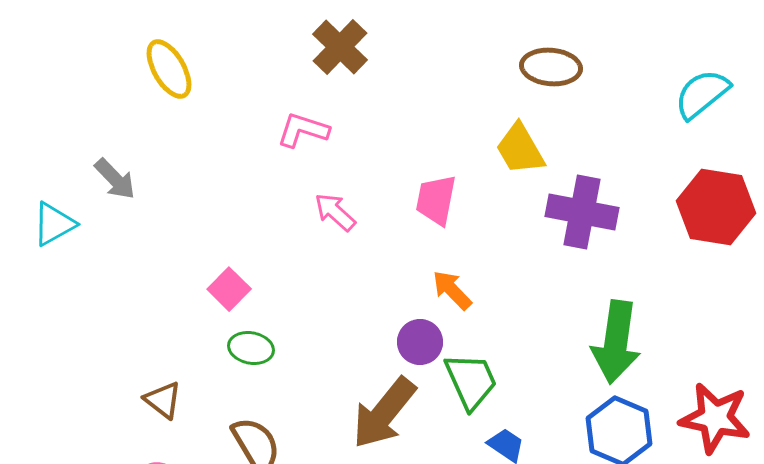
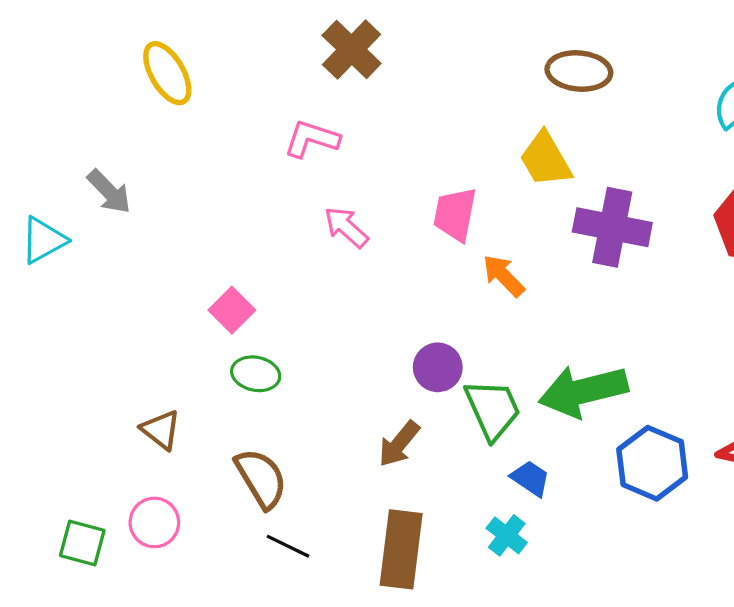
orange arrow: (452, 290) -> (503, 276), moved
green arrow: (616, 342) -> (583, 391), moved, turned 68
brown arrow: (384, 413) -> (399, 444), size x0.6

